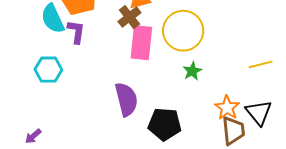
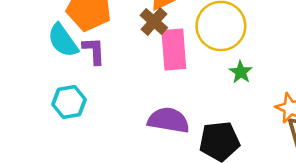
purple semicircle: (126, 99) -> (168, 120), turned -56

